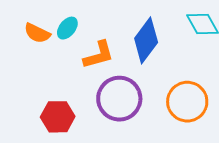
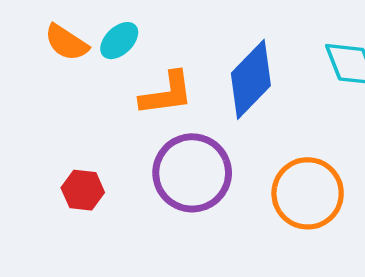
red hexagon: (58, 117) -> (83, 190), size x0.7

